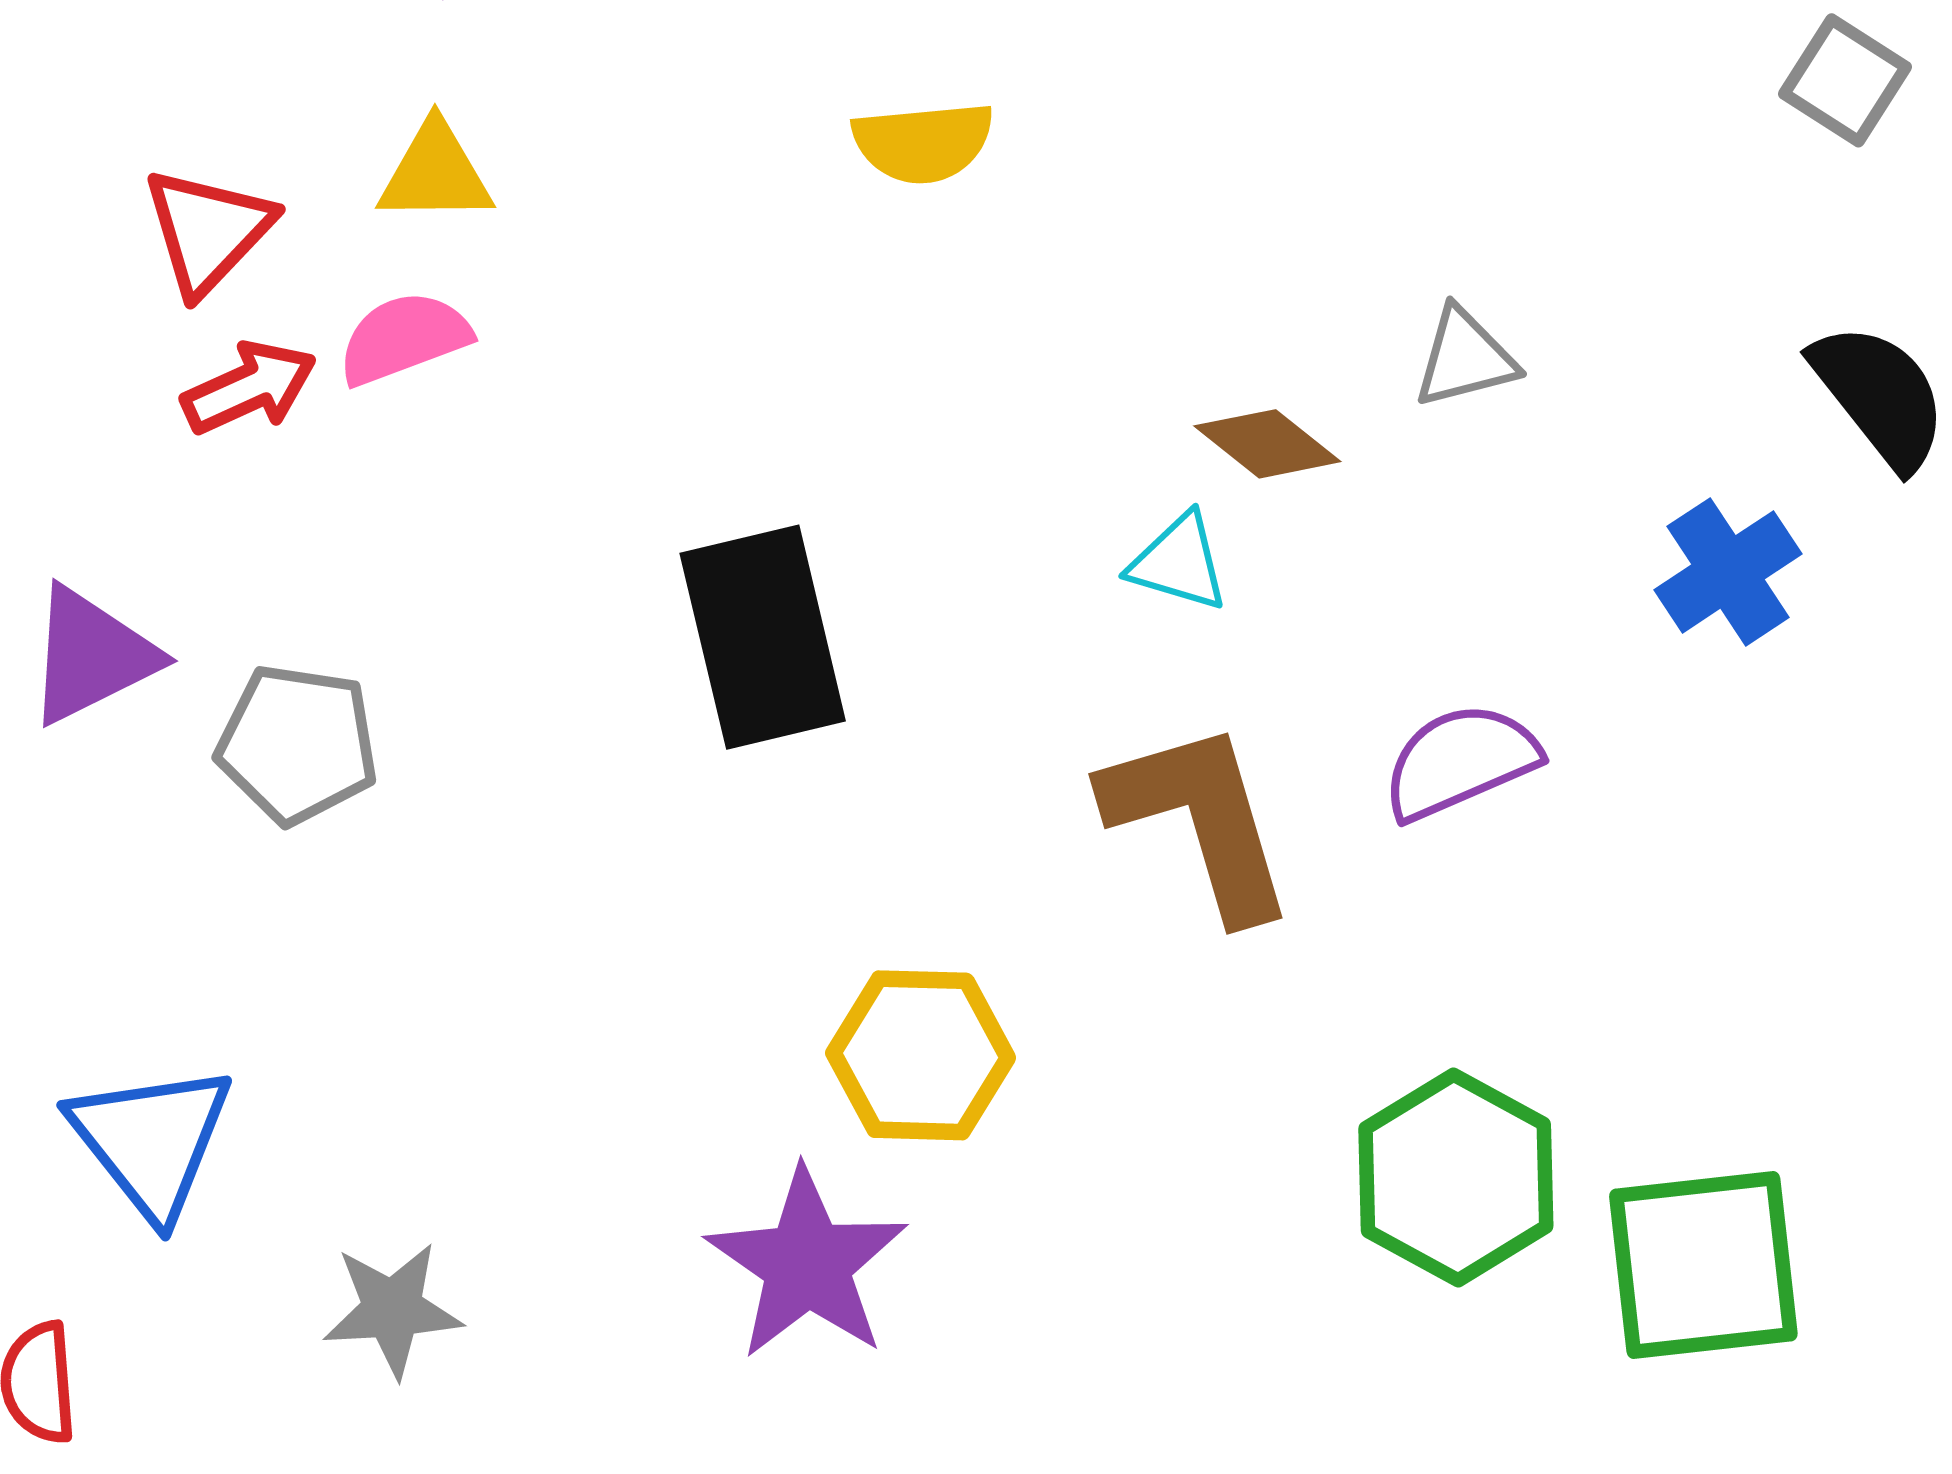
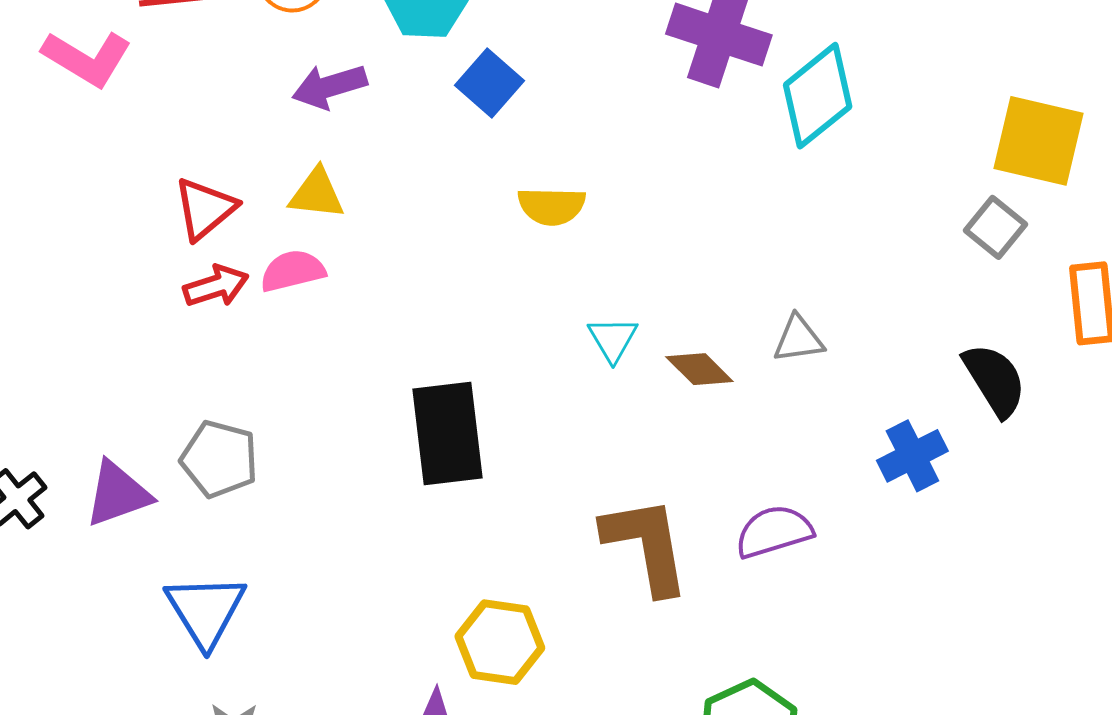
cyan triangle: (1179, 562) -> (613, 339), moved, turned 36
purple triangle: (91, 656) -> (118, 494), moved
blue triangle: (151, 1141) -> (206, 610), moved

